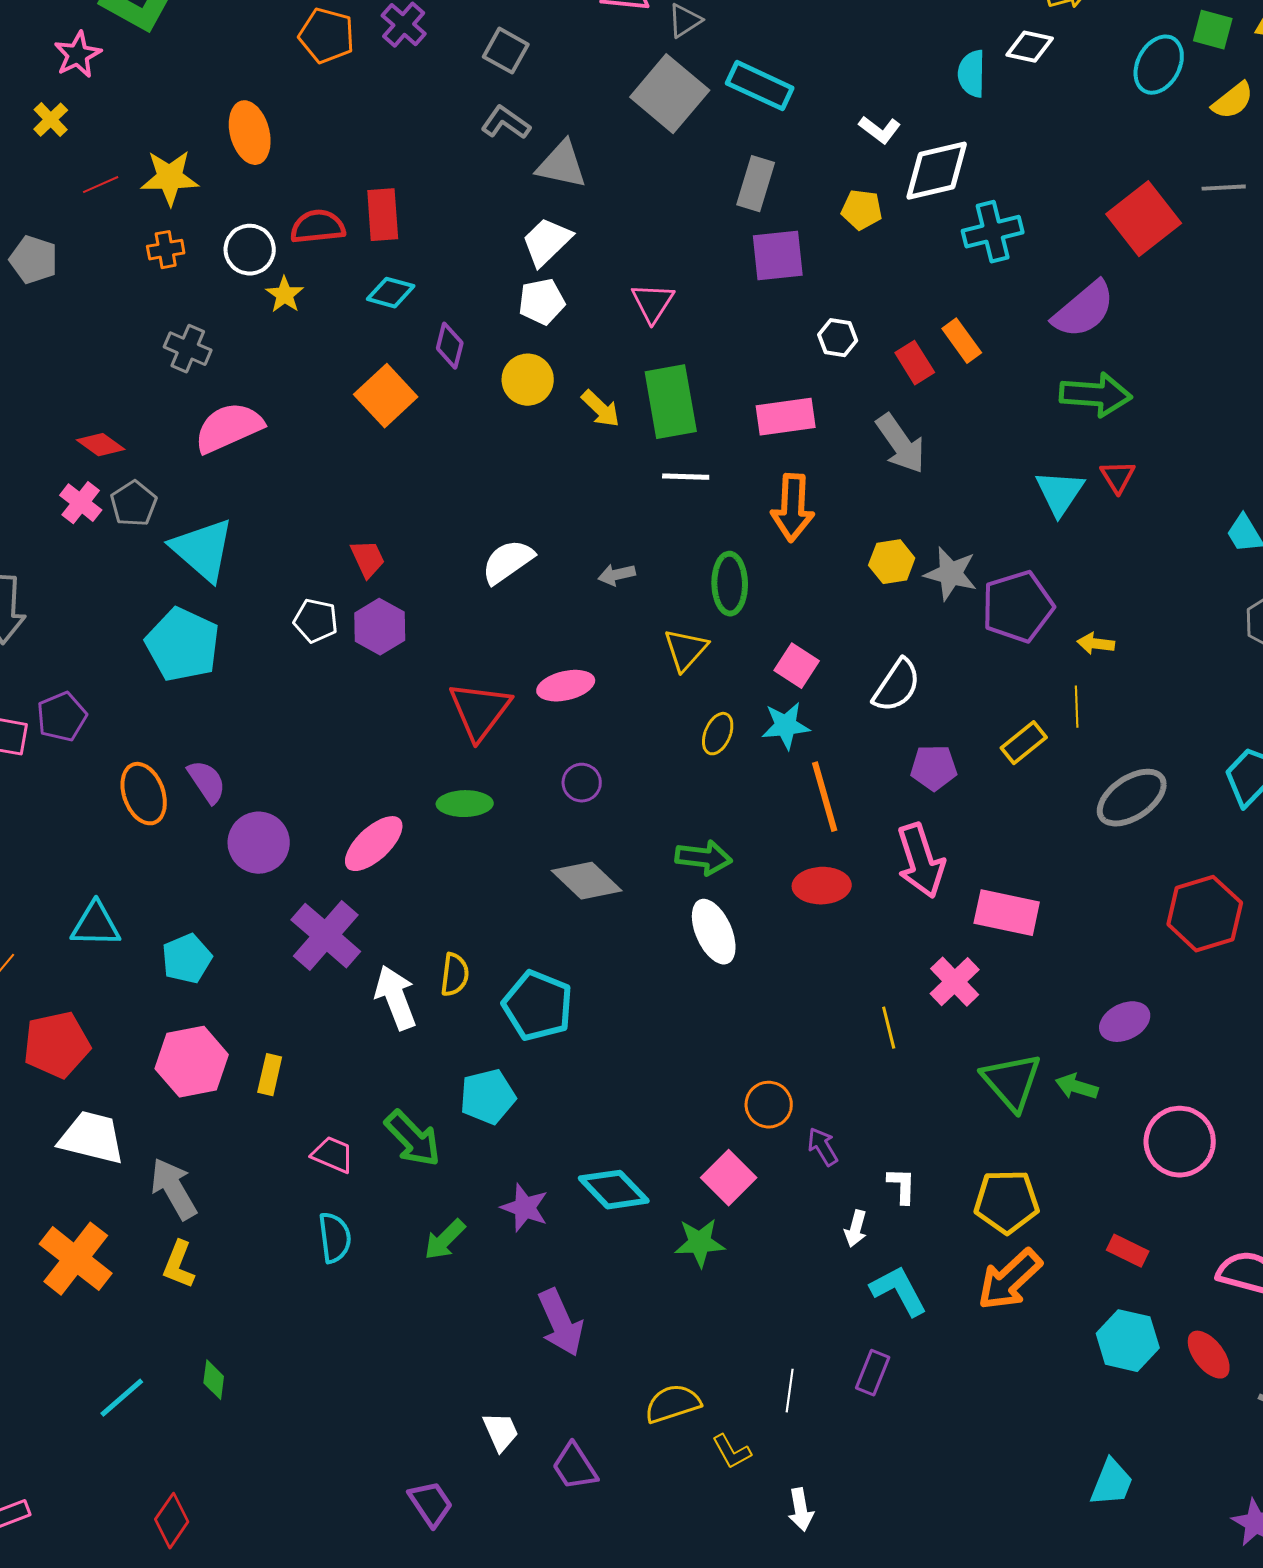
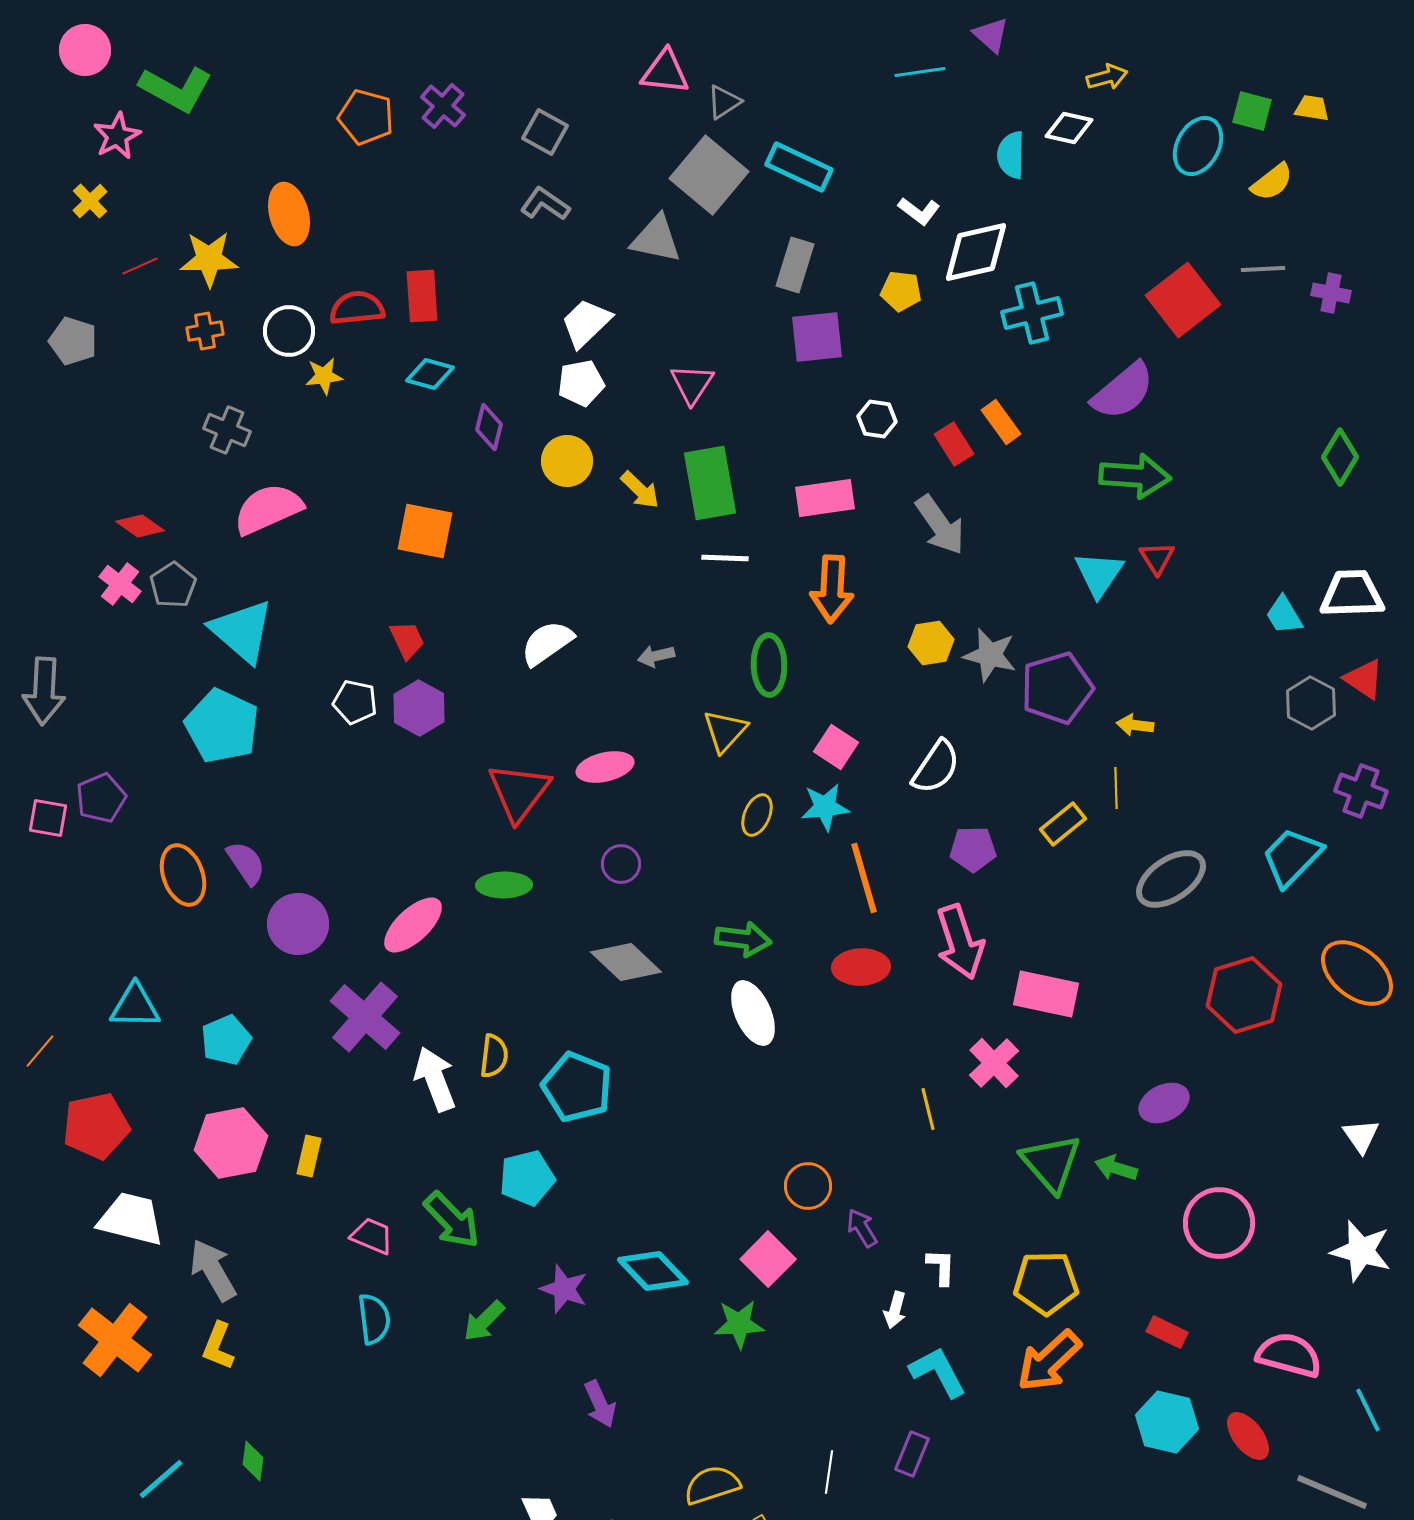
gray triangle: (562, 165) -> (656, 239), moved
yellow star: (285, 295) -> (324, 376), turned 30
orange square: (386, 396) -> (425, 531), moved, turned -36
purple arrow: (561, 1323) -> (600, 1404), size x0.7

